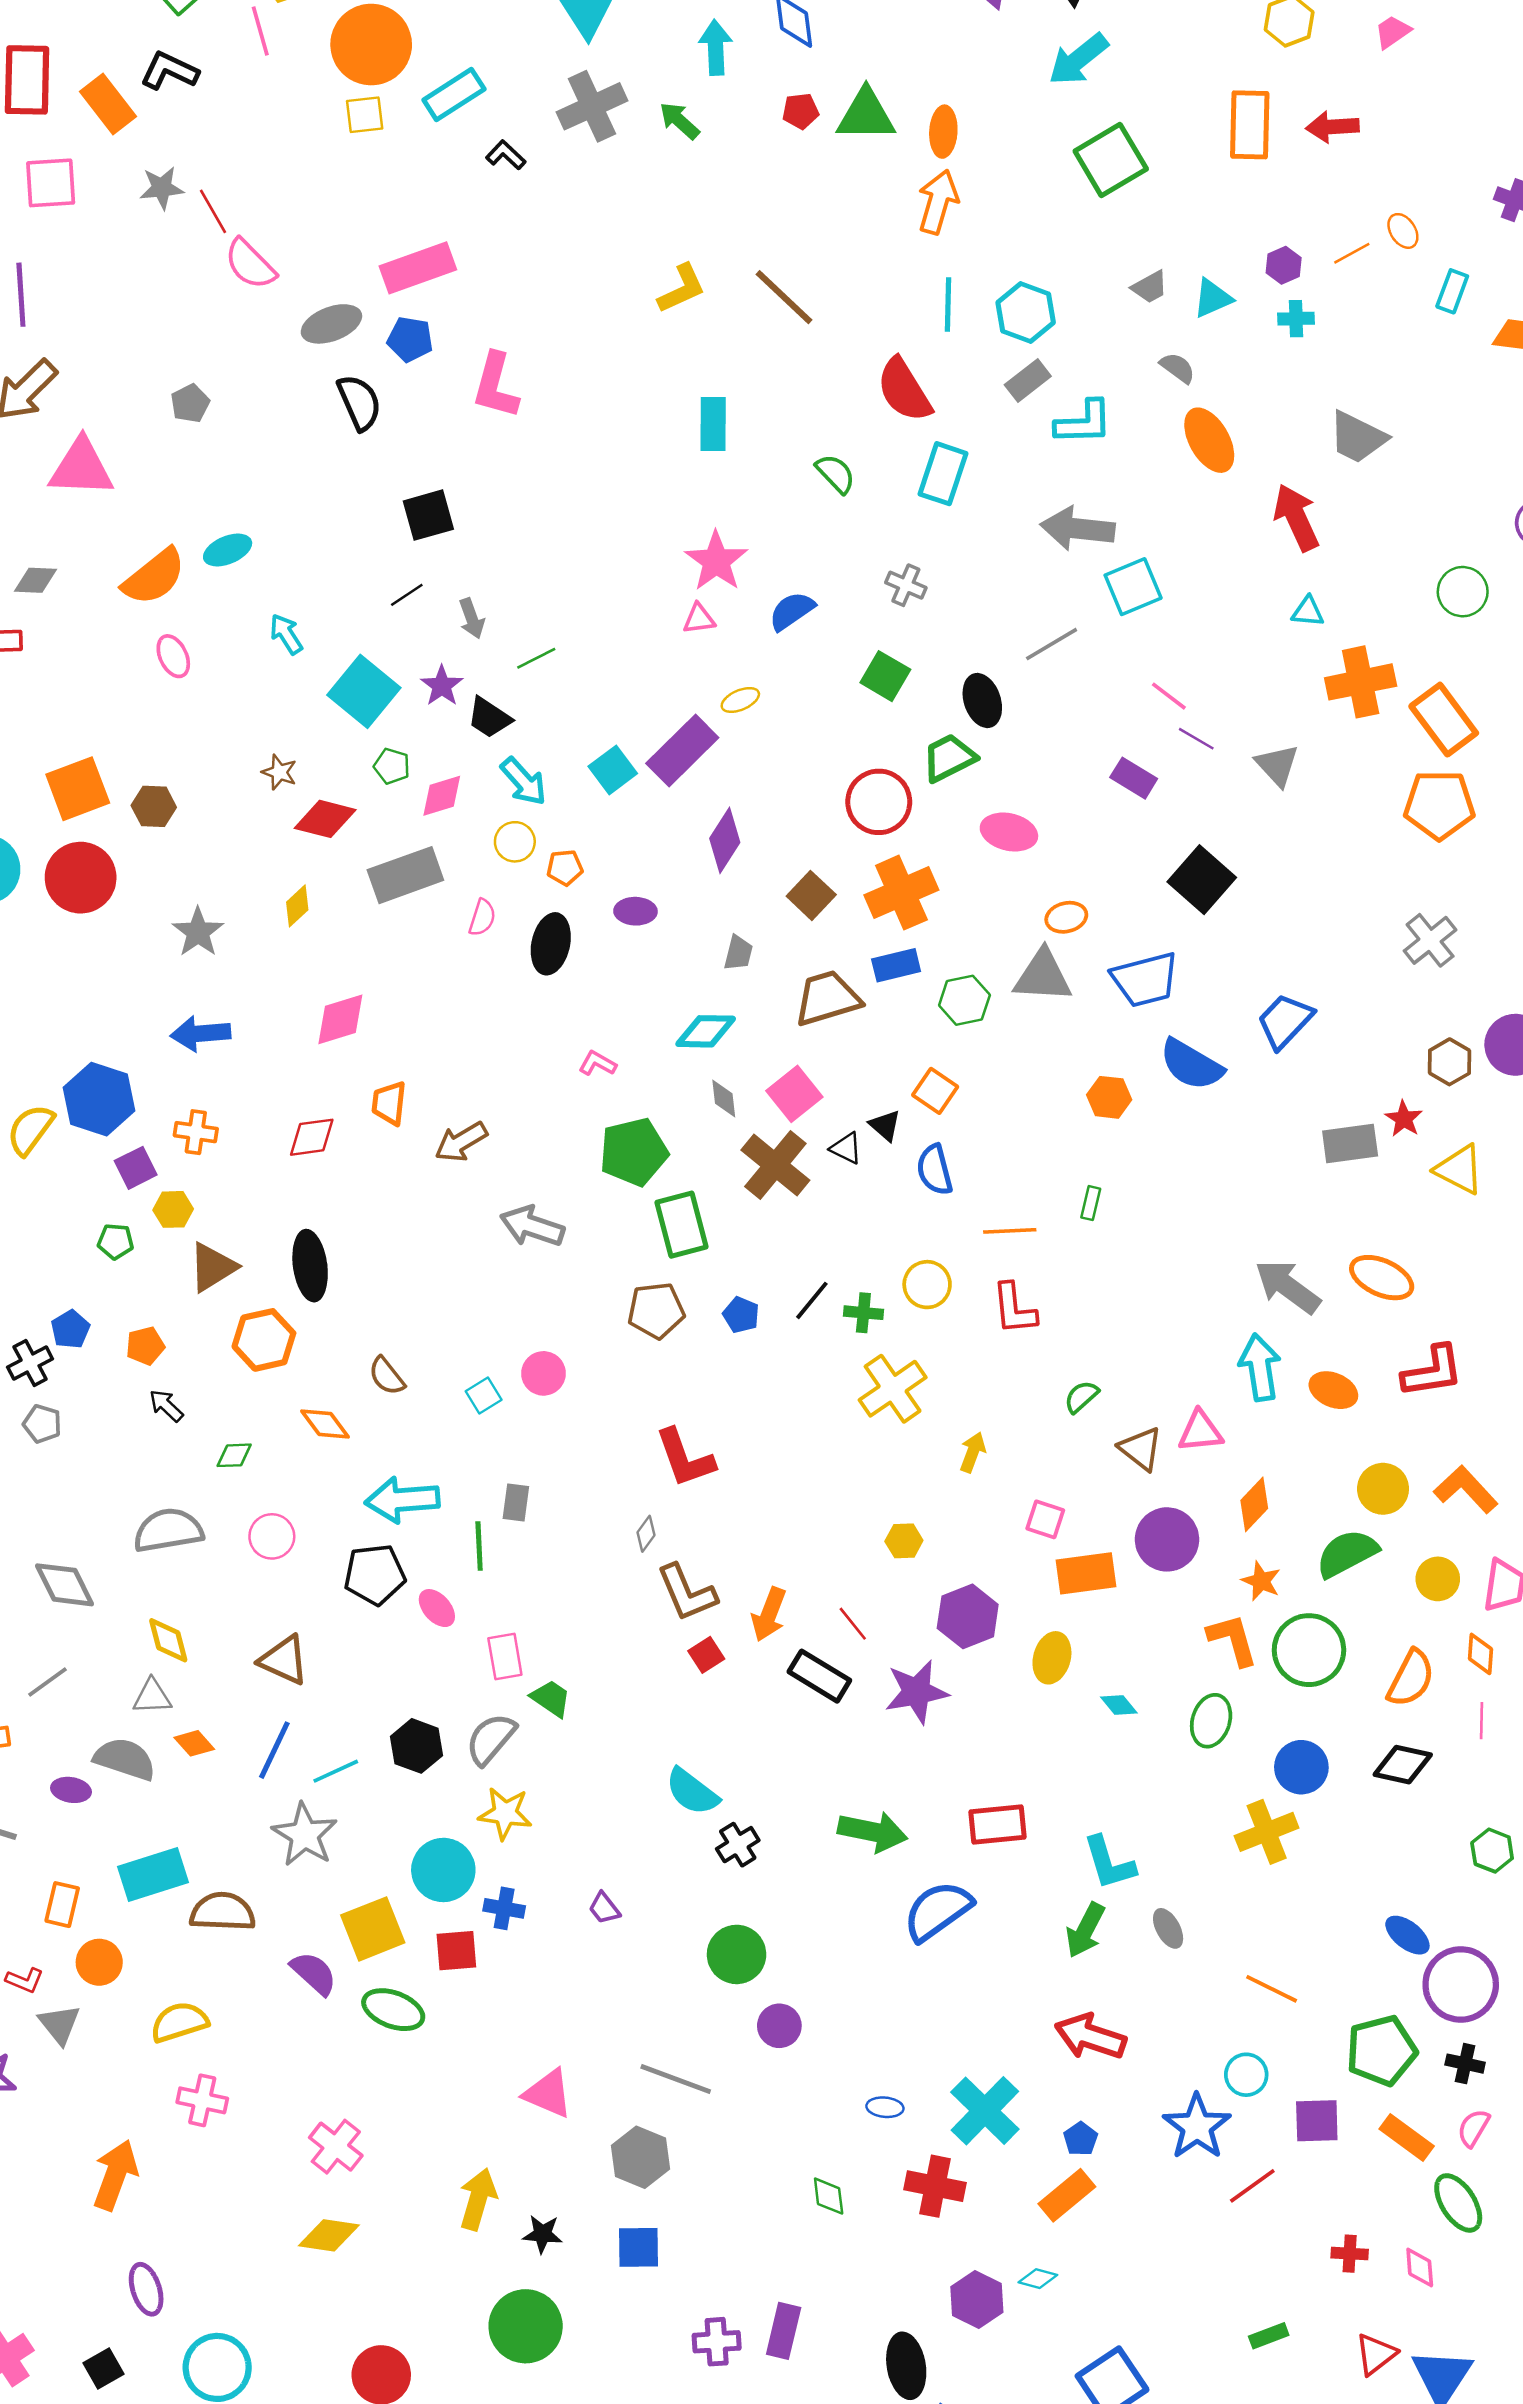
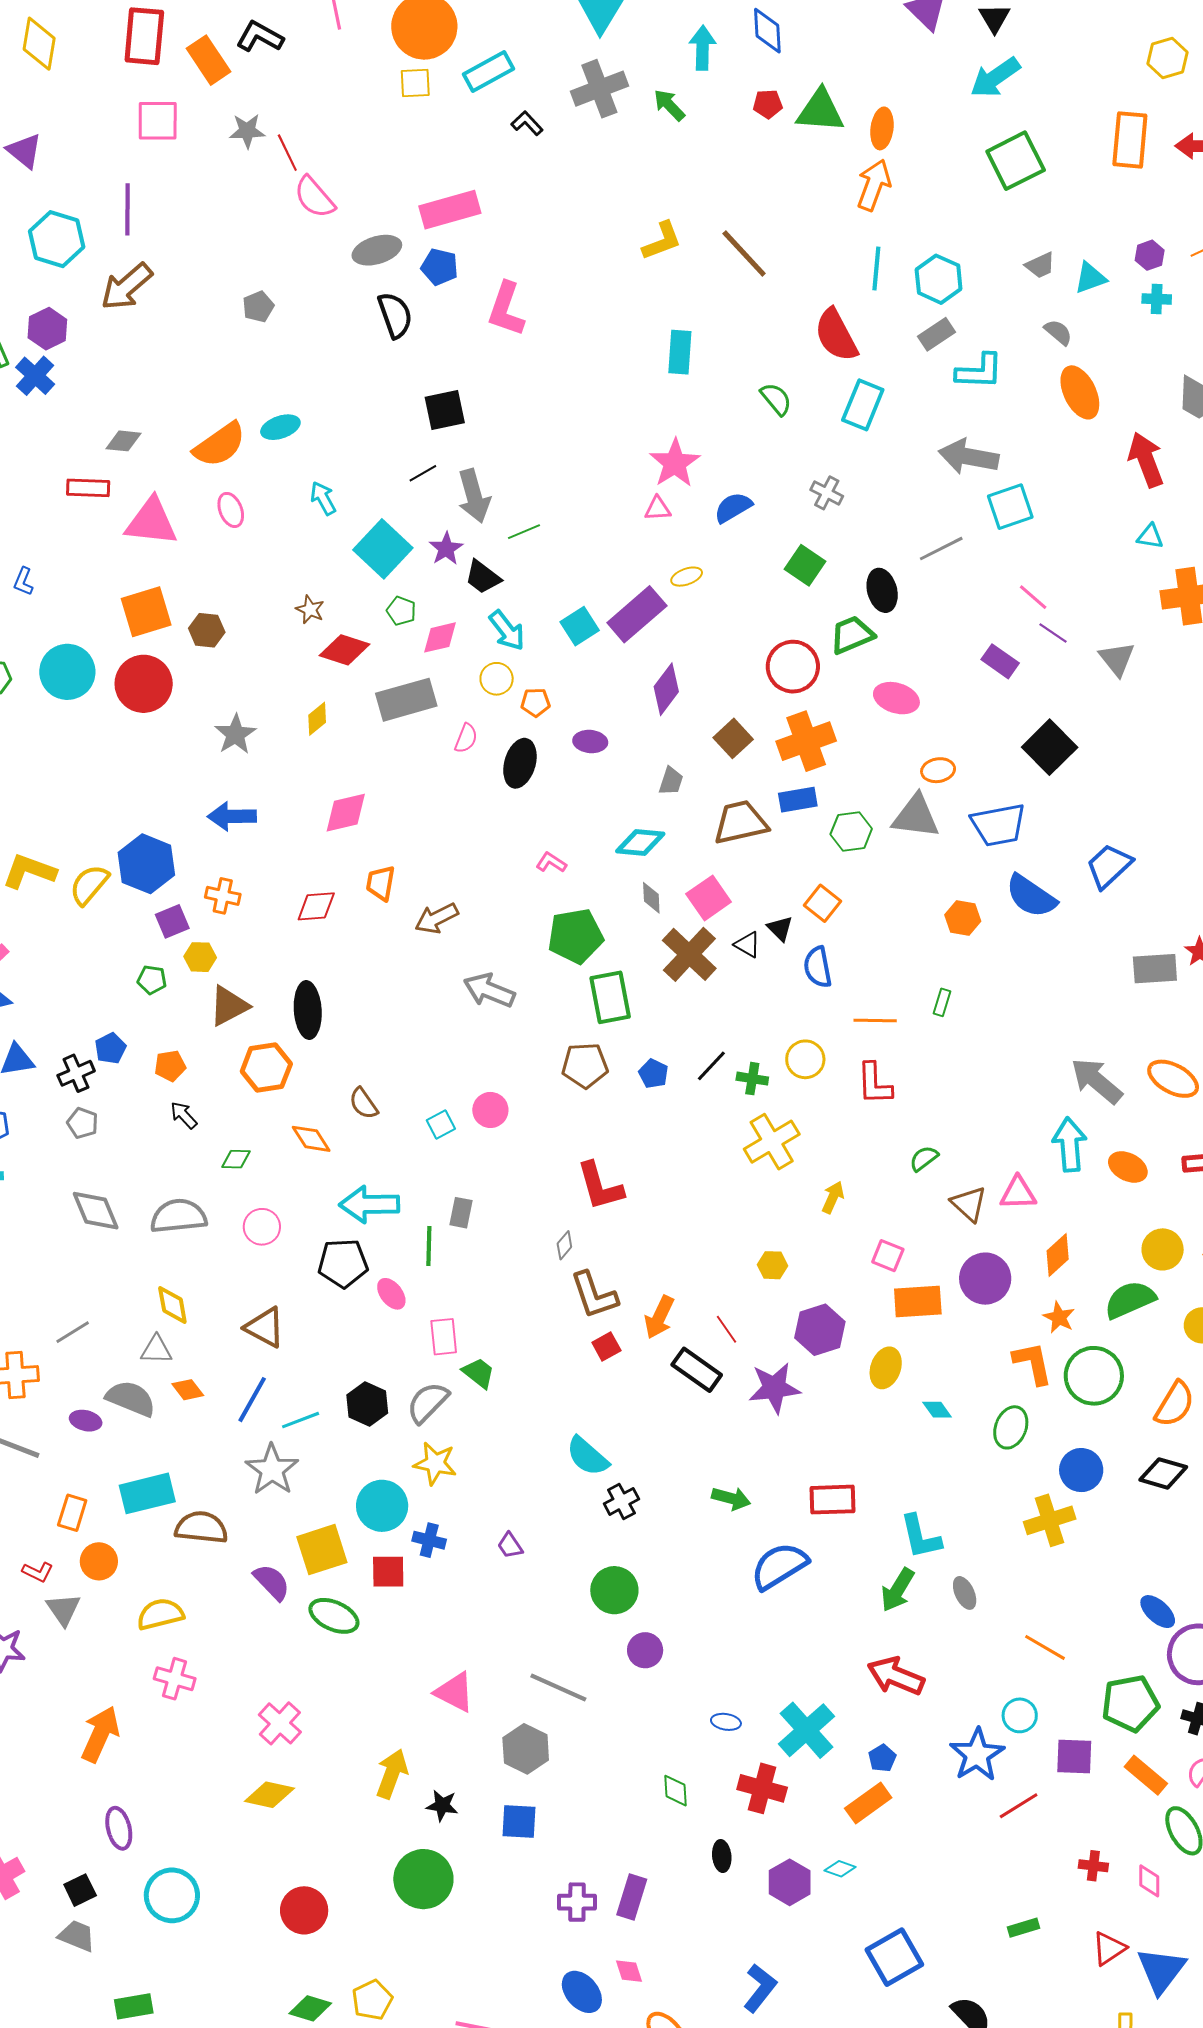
pink triangle: (81, 468) -> (151, 522), moved
gray arrow: (472, 619) -> (474, 496), size x1.6
gray diamond: (65, 1585) -> (96, 1211), moved
green arrow: (873, 1832) -> (731, 1498), size x0.7
black ellipse: (906, 2366) -> (722, 1856), moved, size x0.6

